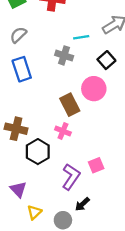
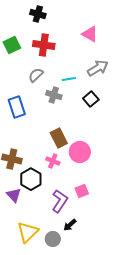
gray semicircle: (18, 35) -> (36, 75), moved
pink circle: (94, 89) -> (80, 152), moved
purple triangle: (18, 189) -> (14, 195), moved
yellow triangle: (34, 212) -> (28, 232), size x1.6

